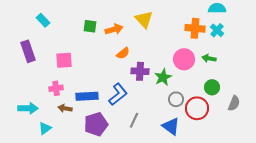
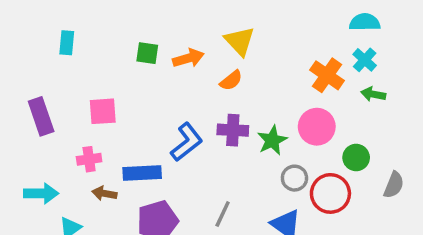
cyan rectangle: (43, 20) -> (67, 43), turned 48
orange cross: (195, 28) -> (327, 75), moved, turned 30
purple rectangle: (28, 51) -> (41, 116), moved
orange semicircle: (123, 53) -> (231, 80), moved
green arrow: (209, 58) -> (373, 94), moved
pink circle: (184, 59) -> (317, 127), moved
blue L-shape: (118, 94) -> (187, 142), moved

